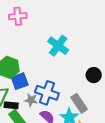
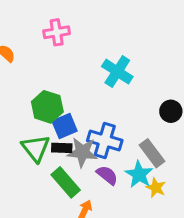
gray star: (31, 100) -> (82, 152), size x1.5
black rectangle: (11, 105) -> (62, 148), moved

